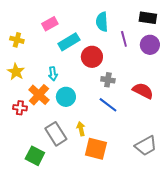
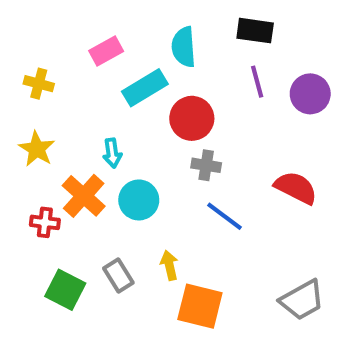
black rectangle: (148, 18) -> (255, 31), moved
cyan semicircle: (102, 22) -> (184, 47), moved
gray cross: (108, 80) -> (206, 165), moved
gray rectangle: (56, 134) -> (118, 275), size x0.7
green square: (35, 156) -> (65, 290), moved

